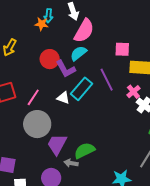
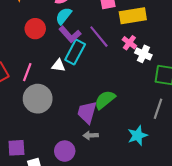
purple L-shape: (66, 69) -> (70, 34), moved
purple trapezoid: (57, 144) -> (87, 112), moved
green semicircle: (84, 151) -> (105, 100), moved
gray arrow: (71, 163) -> (91, 135), moved

